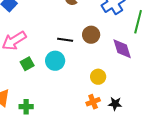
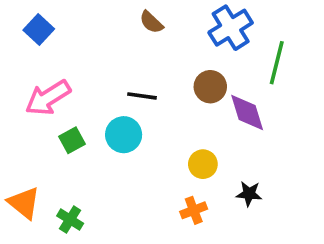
brown circle: (91, 35) -> (210, 87), moved
black star: (115, 104) -> (249, 194), moved
green cross: (26, 107) -> (70, 220), turned 32

